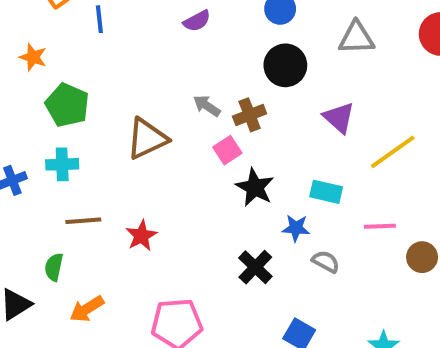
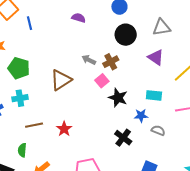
purple semicircle: (197, 21) -> (79, 18), turned -128
gray triangle: (356, 38) -> (162, 27), moved

